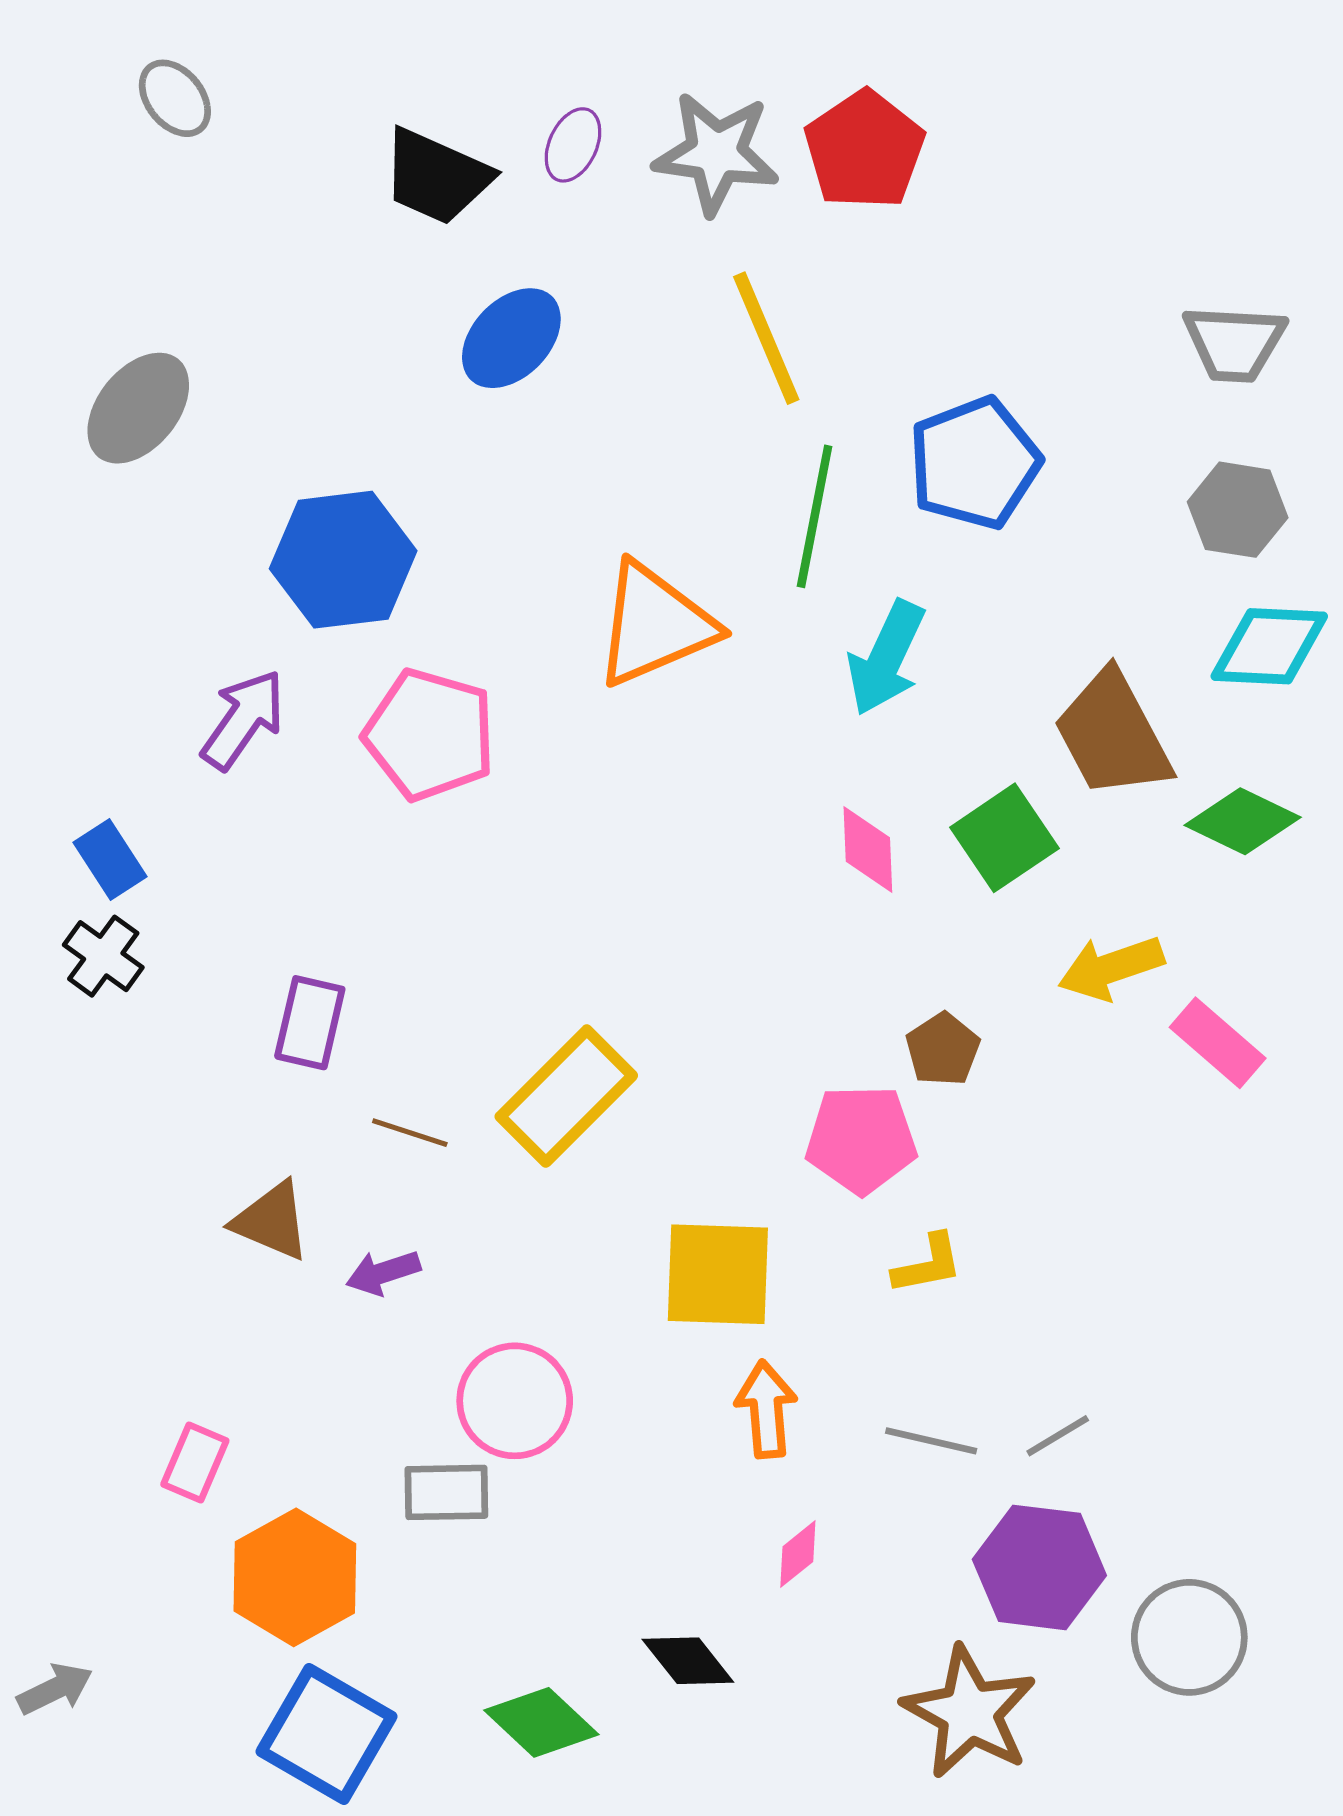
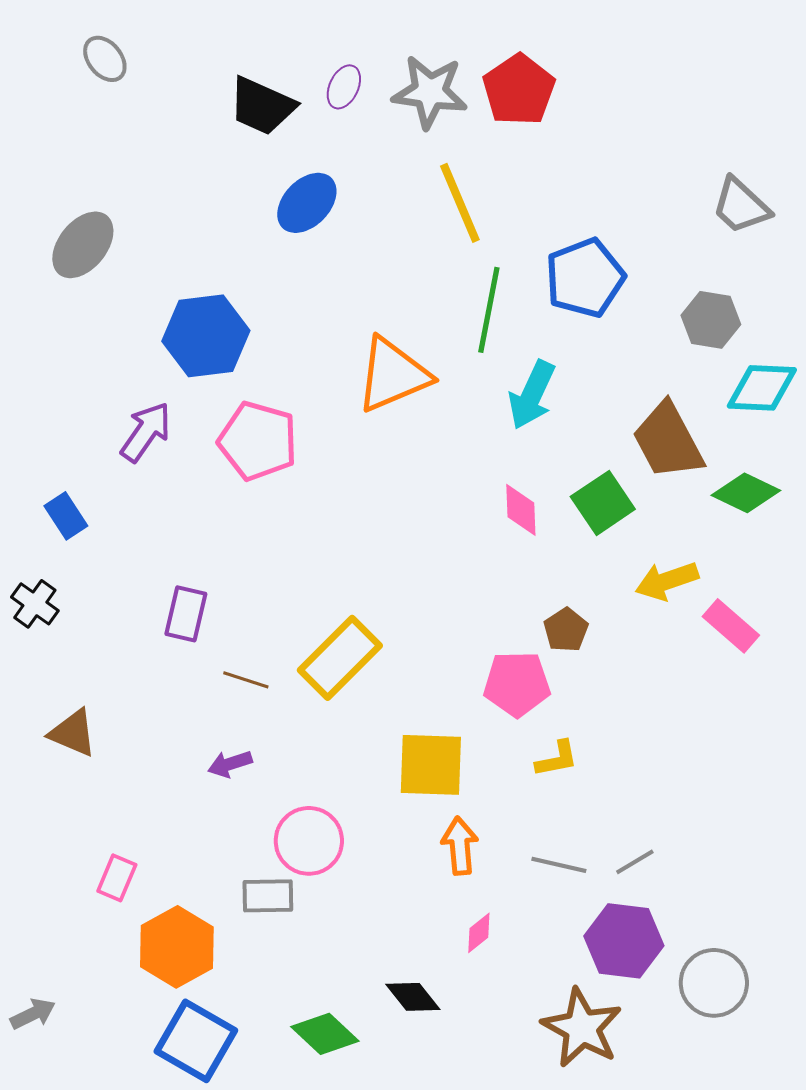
gray trapezoid: (1234, 343) -> (741, 206), turned 40
gray hexagon: (1238, 510) -> (711, 320), moved
black cross: (103, 956) -> (35, 604), moved
brown triangle: (272, 1221) -> (73, 733), moved

